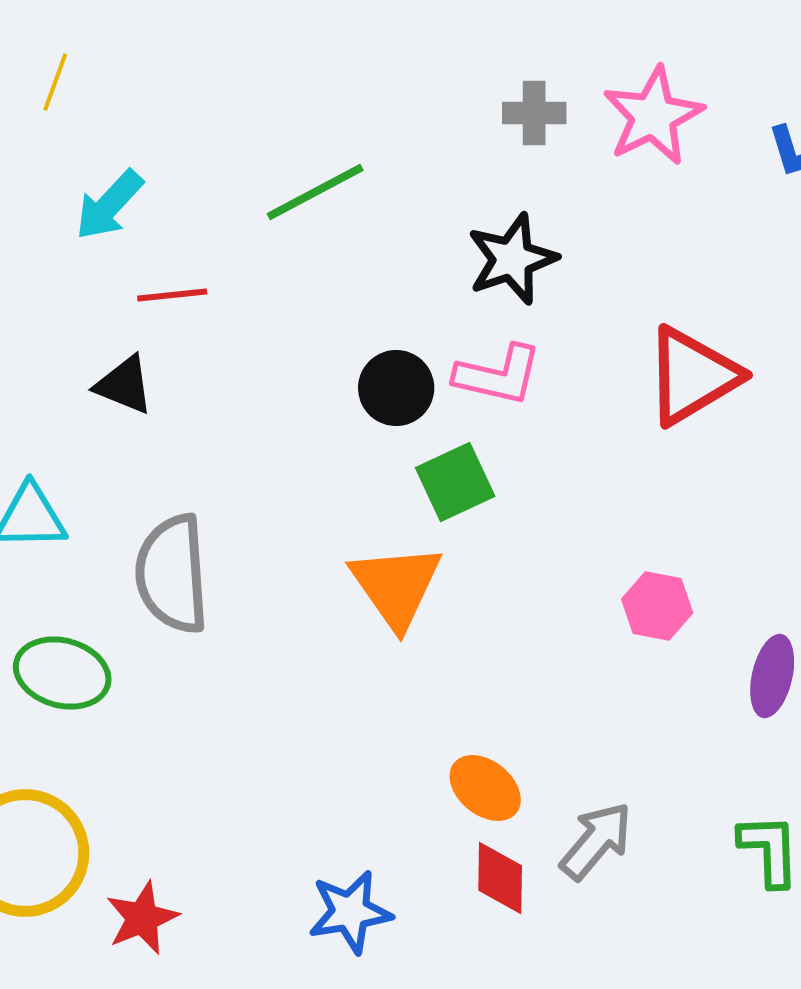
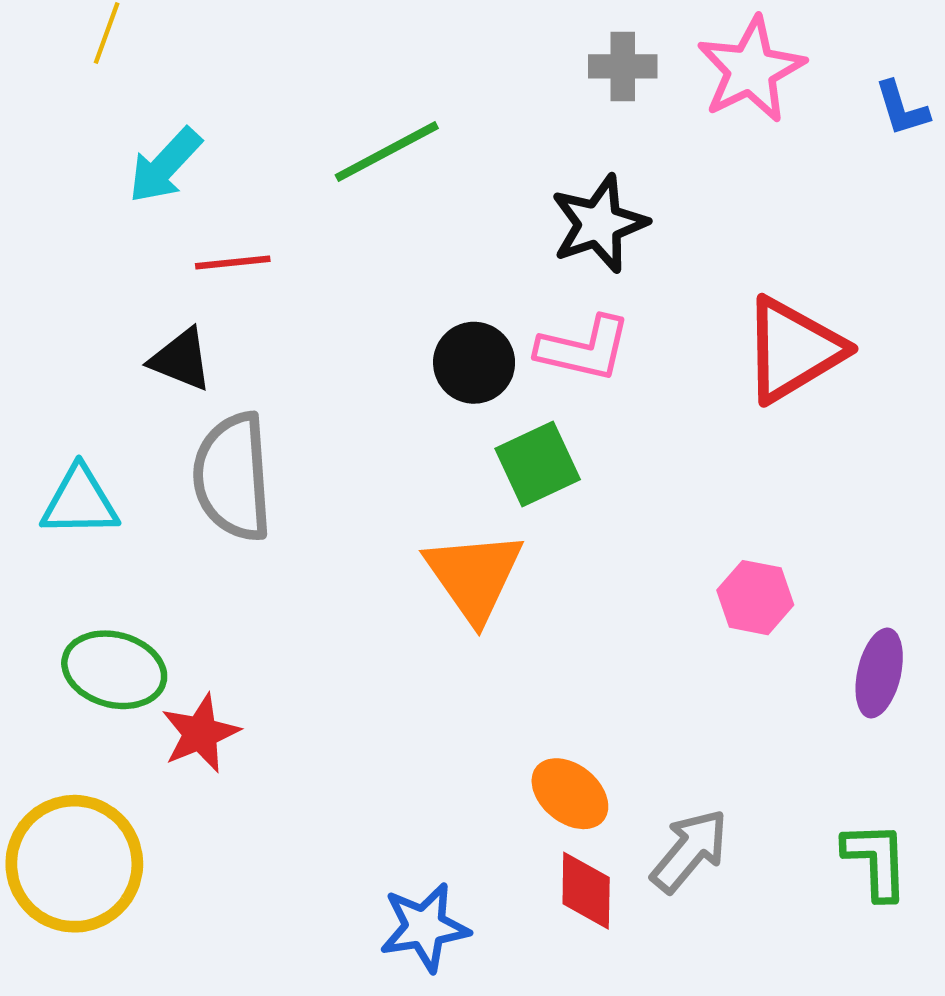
gray semicircle: (172, 574) -> (233, 477), moved
red star: (142, 918) -> (200, 733), moved

